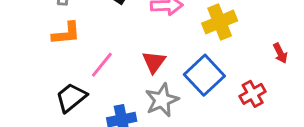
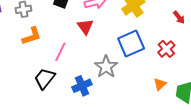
red triangle: (154, 62) -> (85, 27), moved
blue square: (204, 75) -> (131, 44), turned 32

